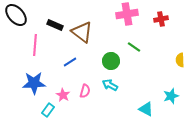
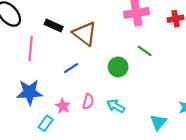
cyan arrow: (110, 85) -> (116, 106), moved
cyan triangle: (146, 109) -> (158, 122), turned 42

